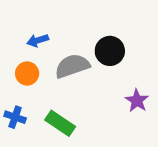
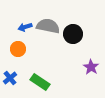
gray semicircle: (72, 66) -> (48, 26), moved, turned 30
blue cross: (15, 117) -> (10, 78), turned 32

